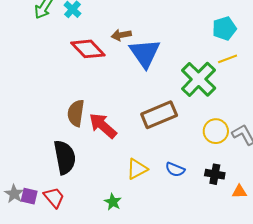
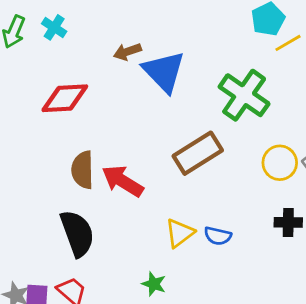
red diamond: (88, 49) -> (65, 98), moved, turned -40
yellow line: (228, 59) -> (288, 43), moved
blue semicircle: (175, 170) -> (218, 236), moved

